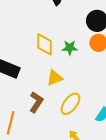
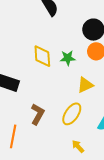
yellow triangle: (55, 78) -> (85, 85), moved

